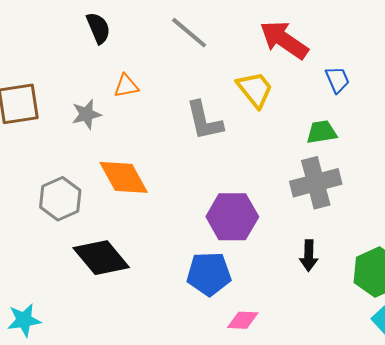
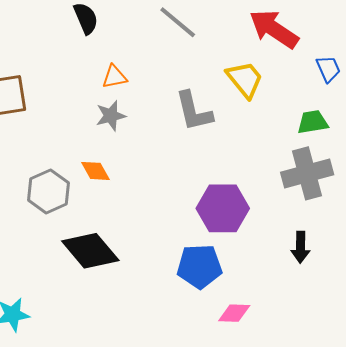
gray star: (86, 114) -> (111, 116), moved
orange diamond: (124, 177) -> (95, 171), moved, size x0.6

